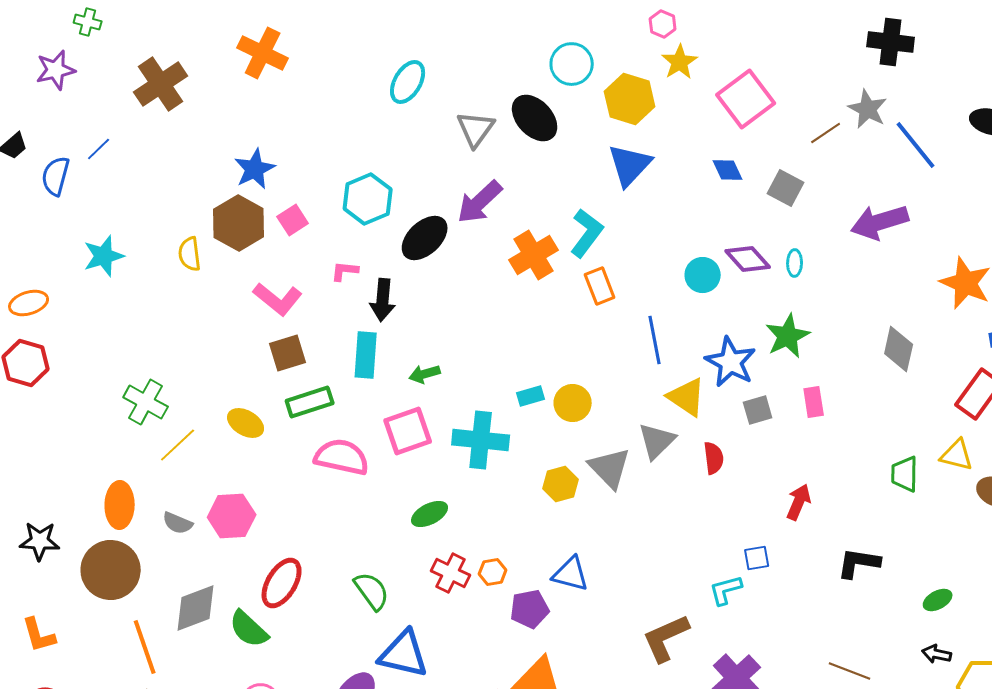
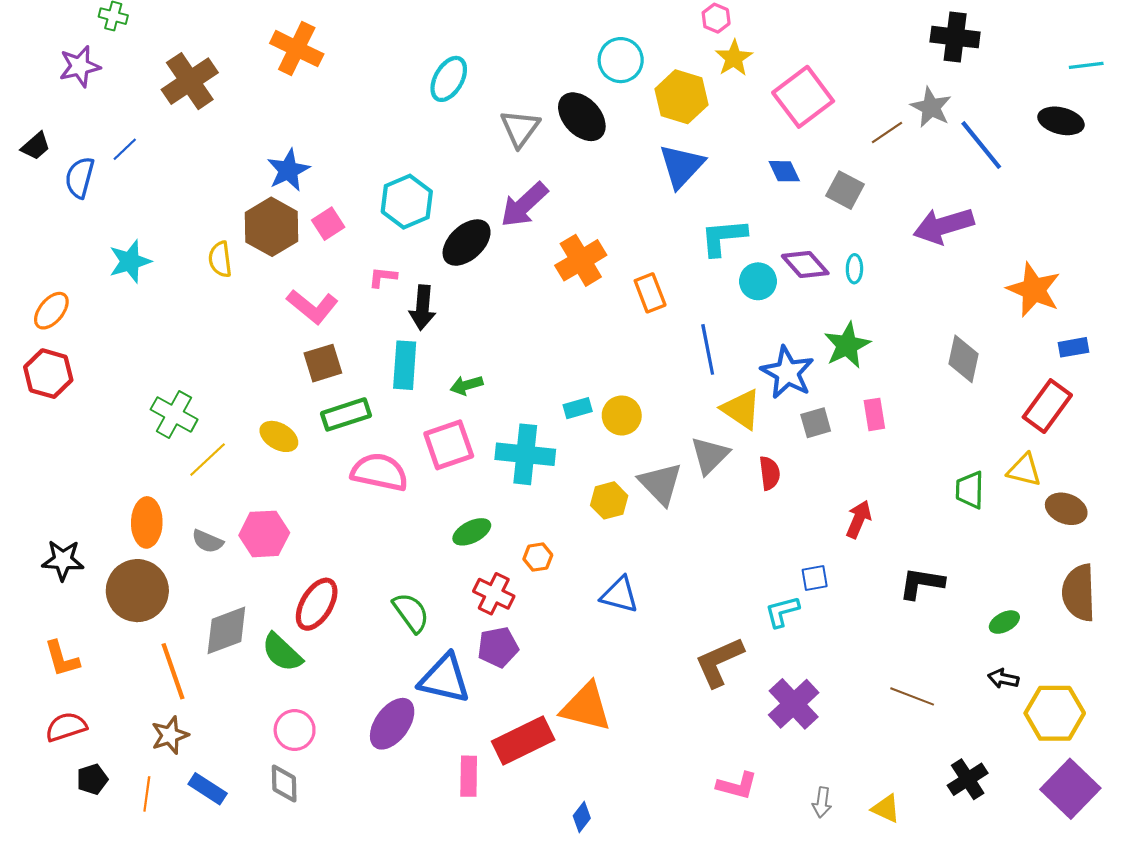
cyan L-shape: (587, 233) -> (723, 237), moved, turned -132
orange ellipse: (29, 303) -> (51, 311), turned -33
orange hexagon: (493, 572) -> (538, 557), moved
purple pentagon: (530, 609) -> (498, 647), moved

